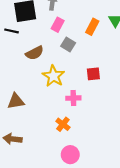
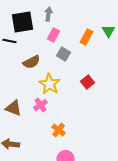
red square: (93, 74) -> (87, 82), turned -32
pink cross: (73, 98) -> (40, 105), moved, turned -32
brown triangle: (16, 101) -> (13, 108), turned 30

